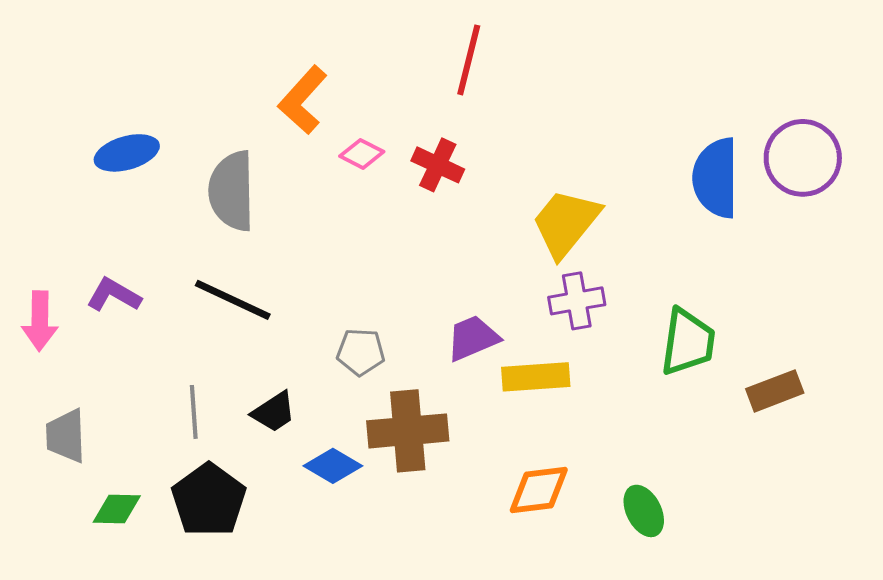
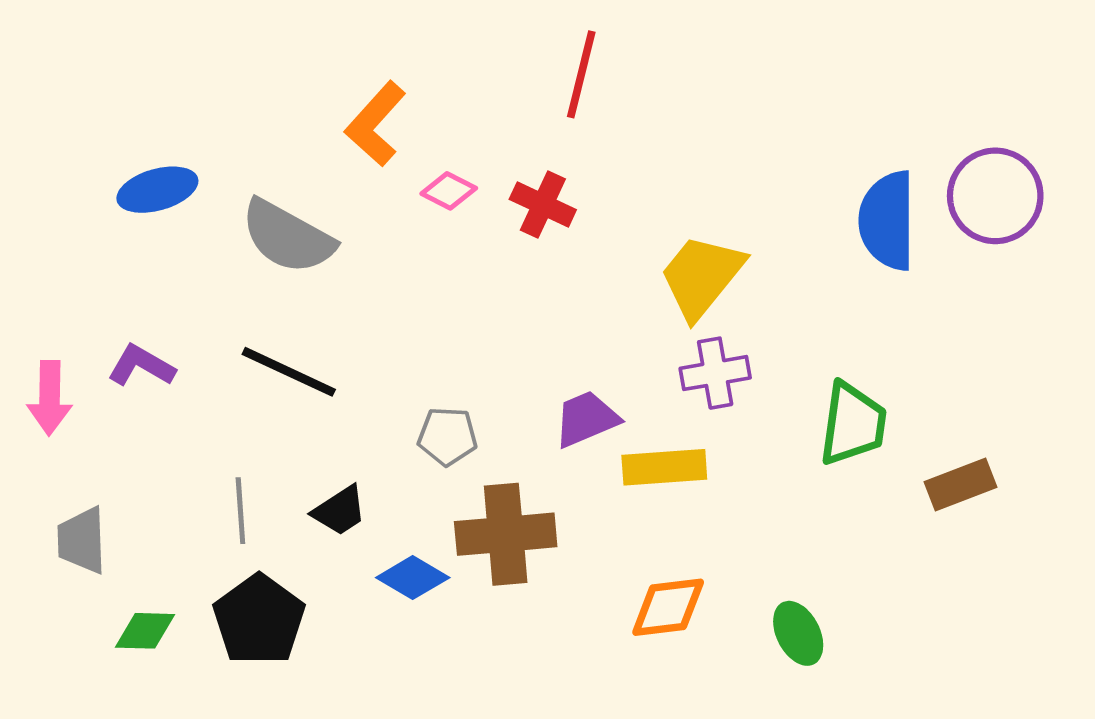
gray semicircle: (232, 191) -> (288, 237), turned -60

